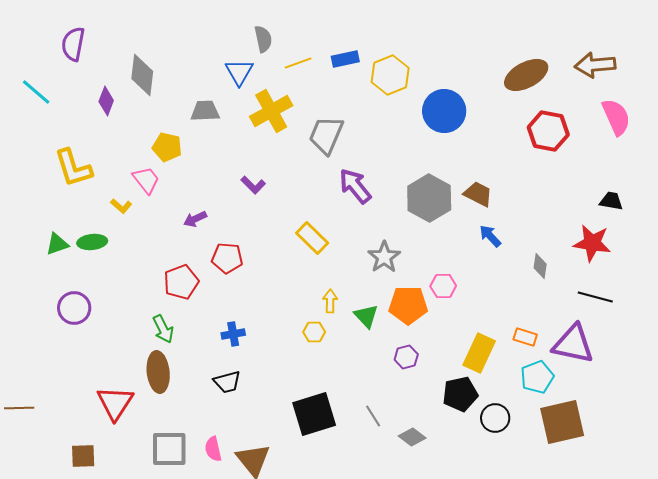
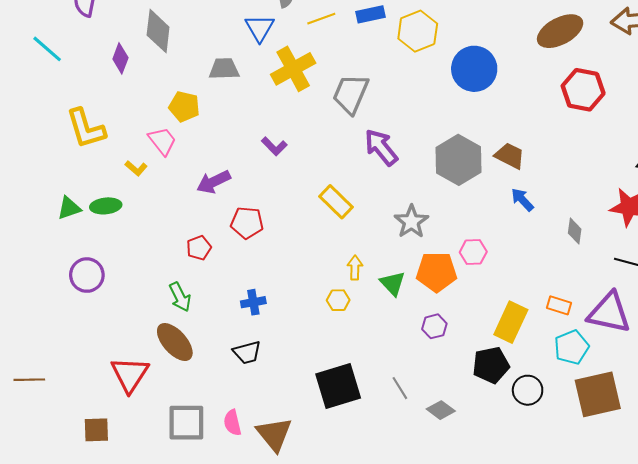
purple arrow: (195, 219) -> (214, 182), size x1.4
red pentagon: (181, 282) -> (199, 248), size x0.7
brown ellipse: (158, 372) -> (175, 342), turned -36

